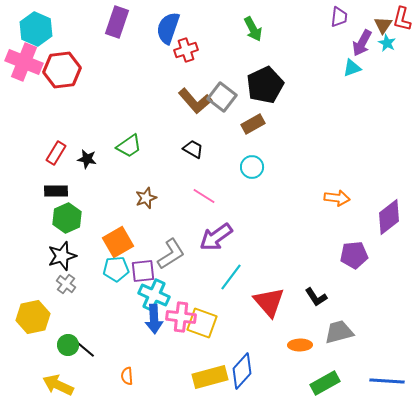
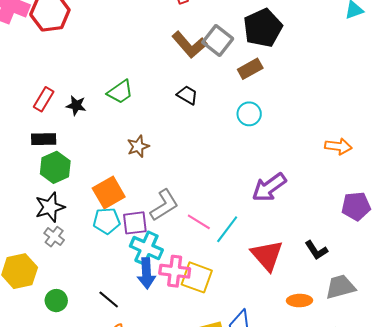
pink line: (204, 196) -> (199, 222), moved
purple arrow: (216, 237) -> (269, 187), moved
black line: (85, 349) -> (109, 299), moved

